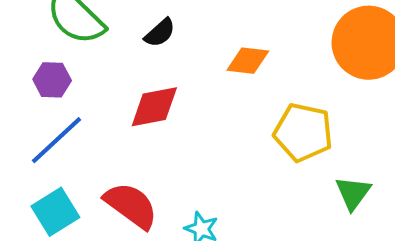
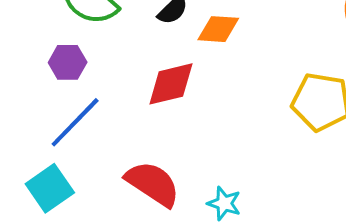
orange diamond: (248, 61) -> (218, 29), moved
cyan square: (55, 212) -> (50, 188), moved

